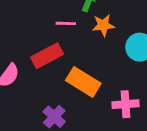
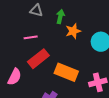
pink line: (66, 23) -> (31, 37), moved

